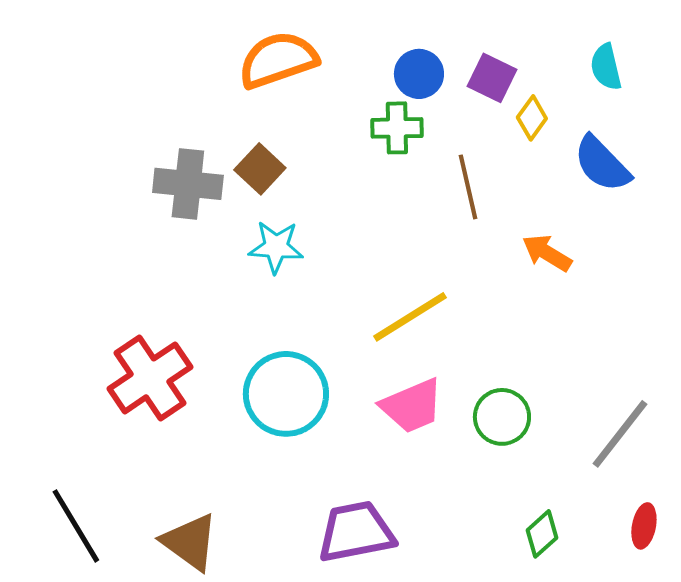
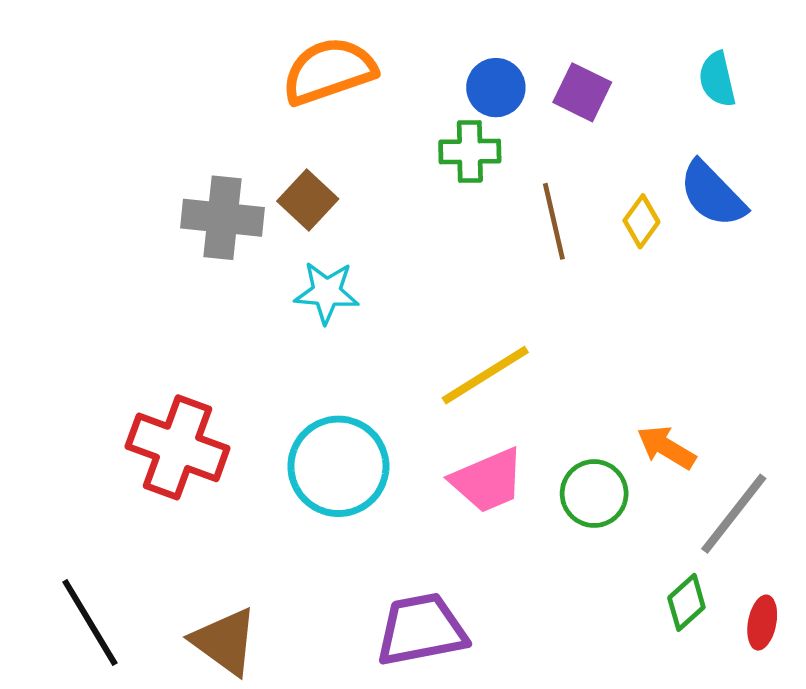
yellow diamond: (532, 118) -> (641, 221), moved
orange arrow: (547, 253) -> (666, 447), moved
red cross: (150, 378) -> (178, 447), turned -36
green diamond: (542, 534) -> (686, 602), moved

